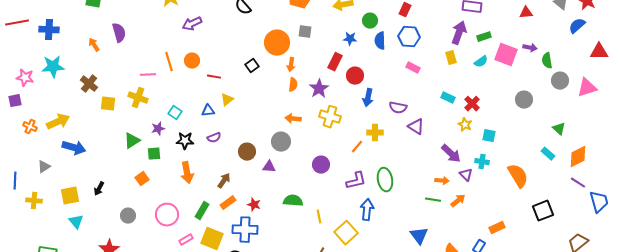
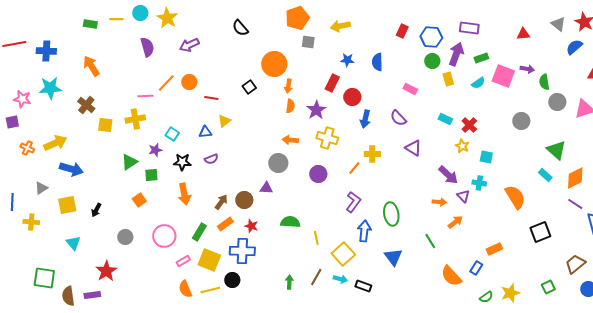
green circle: (370, 21) -> (432, 61), moved
gray square: (305, 32) -> (308, 42), moved
purple semicircle: (119, 33) -> (147, 47), moved
blue hexagon: (409, 37) -> (431, 37), moved
orange arrow: (94, 45) -> (91, 66), size x1.5
orange line: (169, 62) -> (166, 83), turned 60
yellow cross: (138, 98) -> (135, 119), turned -30
purple semicircle: (398, 108) -> (398, 118), moved, turned 36
green triangle: (559, 129) -> (556, 150), size x1.5
brown circle: (247, 152) -> (244, 200), moved
purple circle: (321, 165) -> (318, 174), moved
green ellipse: (385, 180) -> (391, 214), moved
purple L-shape: (356, 181) -> (353, 202), turned -40
yellow square: (70, 196) -> (67, 205), moved
green line: (433, 200) -> (430, 241), moved, turned 49
blue triangle: (419, 236) -> (393, 257), moved

